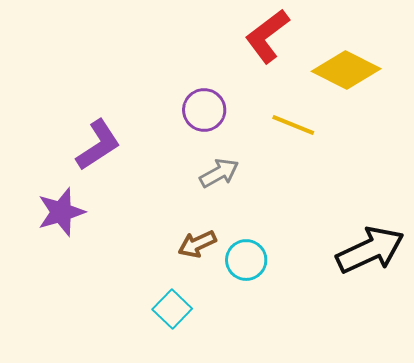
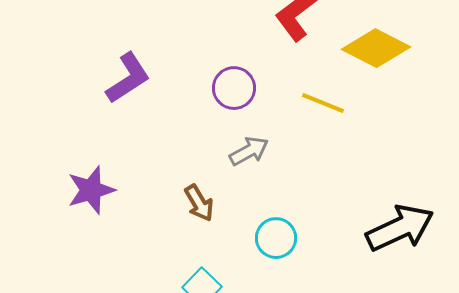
purple L-shape: (98, 145) -> (128, 78), moved
brown arrow: (197, 244) -> (199, 203), moved, turned -96

